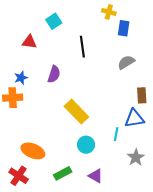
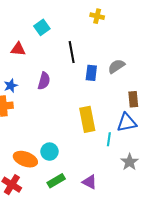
blue rectangle: (124, 28) -> (91, 73), moved
yellow rectangle: (76, 112) -> (87, 119), moved, turned 35
cyan circle: (86, 145) -> (49, 152), moved

